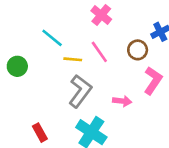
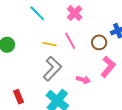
cyan line: (52, 38) -> (37, 13), moved

